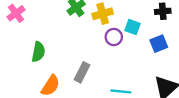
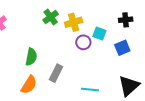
green semicircle: (38, 52) -> (31, 57), moved

